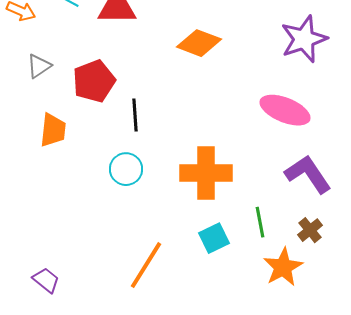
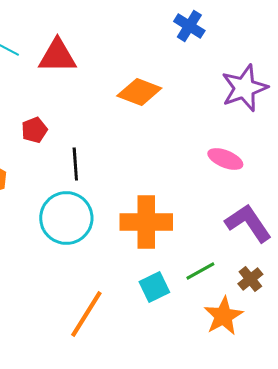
red pentagon: (94, 81) -> (34, 130), size x0.6
pink ellipse: (285, 110) -> (225, 159), size x0.7
cyan circle: (126, 169) -> (66, 218), size x1.6
green line: (260, 222) -> (200, 271), turned 72

